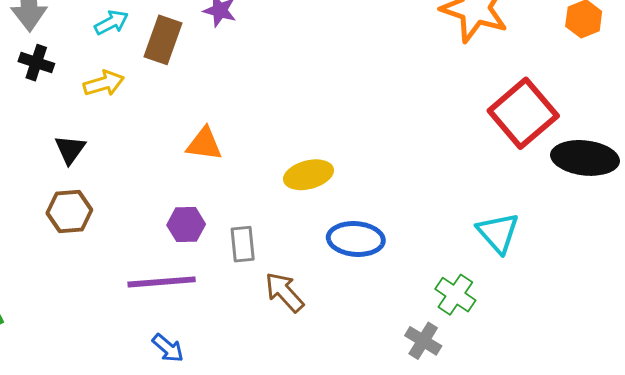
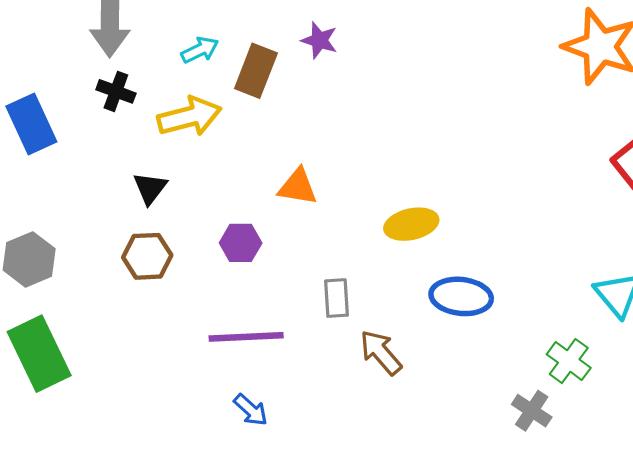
yellow arrow: (104, 83) -> (189, 117), size x1.4
purple hexagon: (186, 225) -> (241, 243), moved

